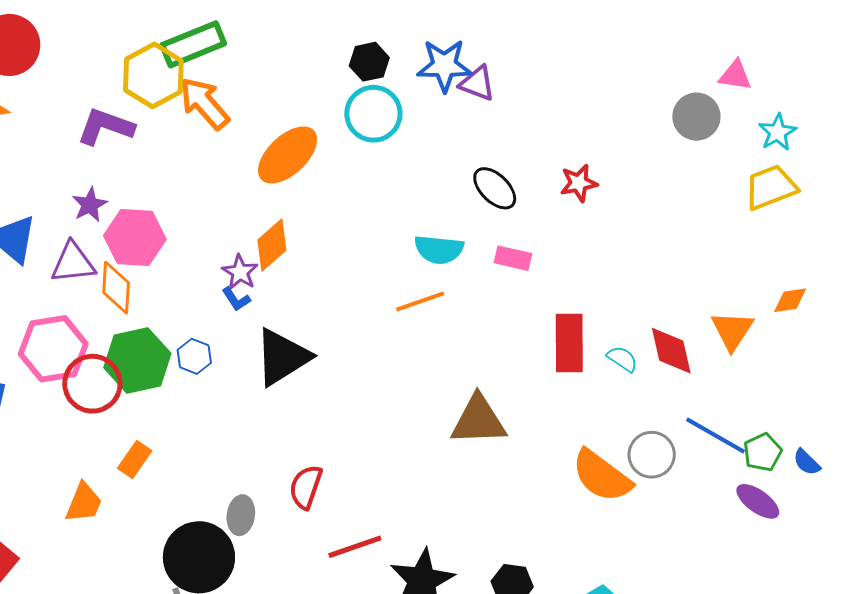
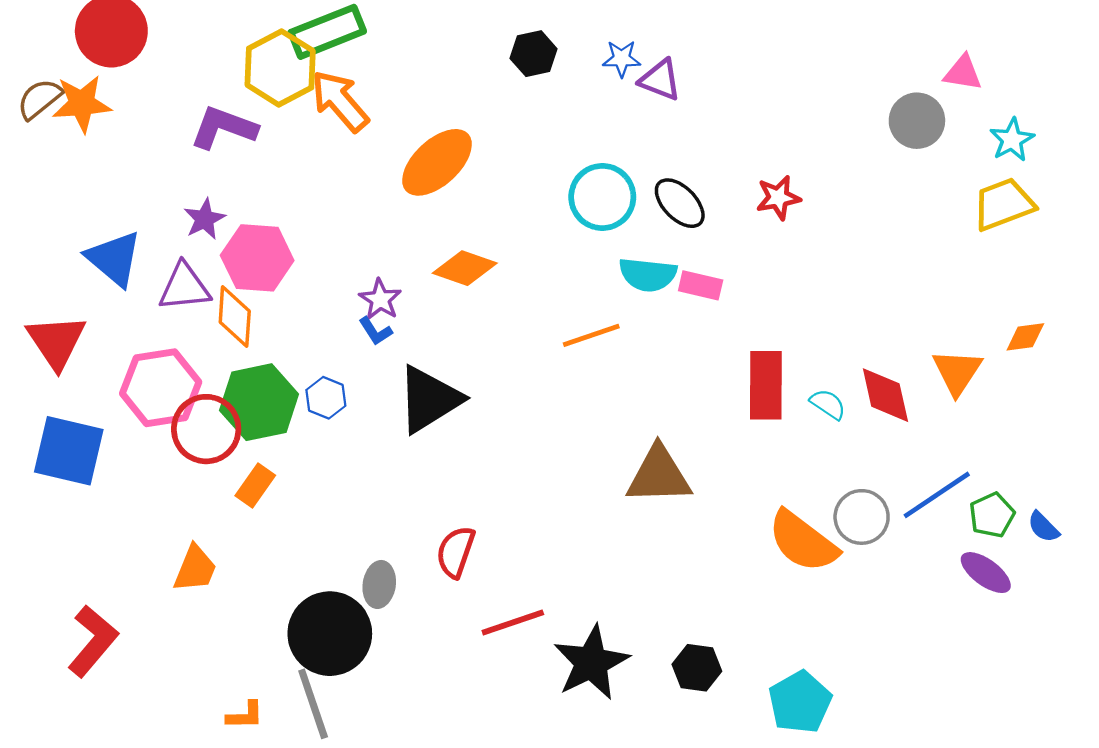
blue star: (444, 65) -> (622, 59), size x0.6
cyan circle: (373, 114) -> (602, 197), moved
orange diamond: (272, 245) -> (465, 268), moved, turned 60
cyan semicircle: (439, 249) -> (648, 275), moved
blue line: (716, 436) -> (937, 495), turned -64
orange rectangle: (135, 460) -> (255, 486), moved

